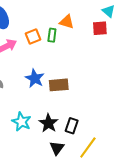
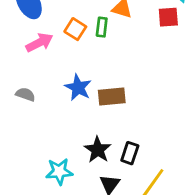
orange square: (33, 36) -> (75, 29), turned -35
cyan star: (21, 122) -> (59, 172), moved, turned -30

